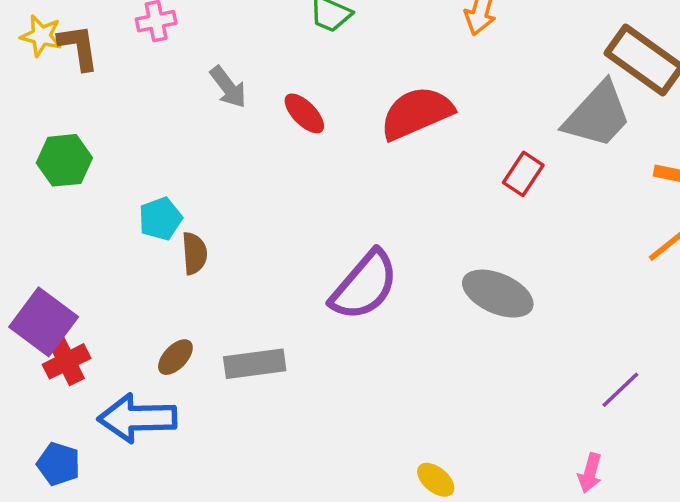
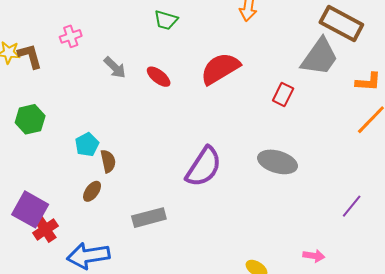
brown ellipse: (175, 357) -> (92, 191), moved
pink arrow: (590, 473) -> (314, 256), moved, turned -90

